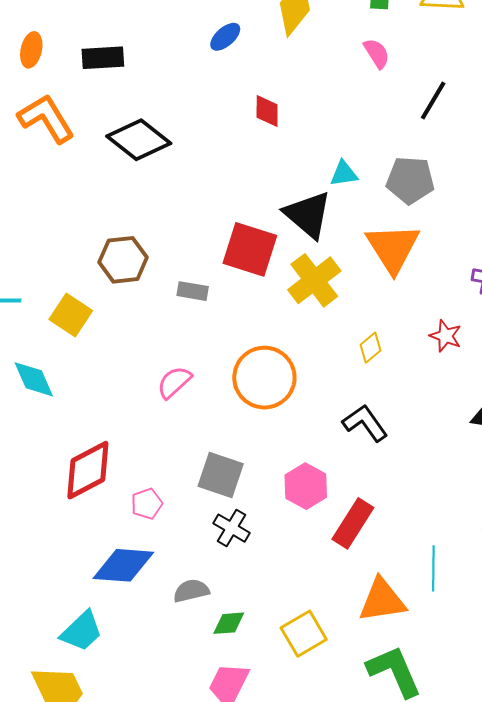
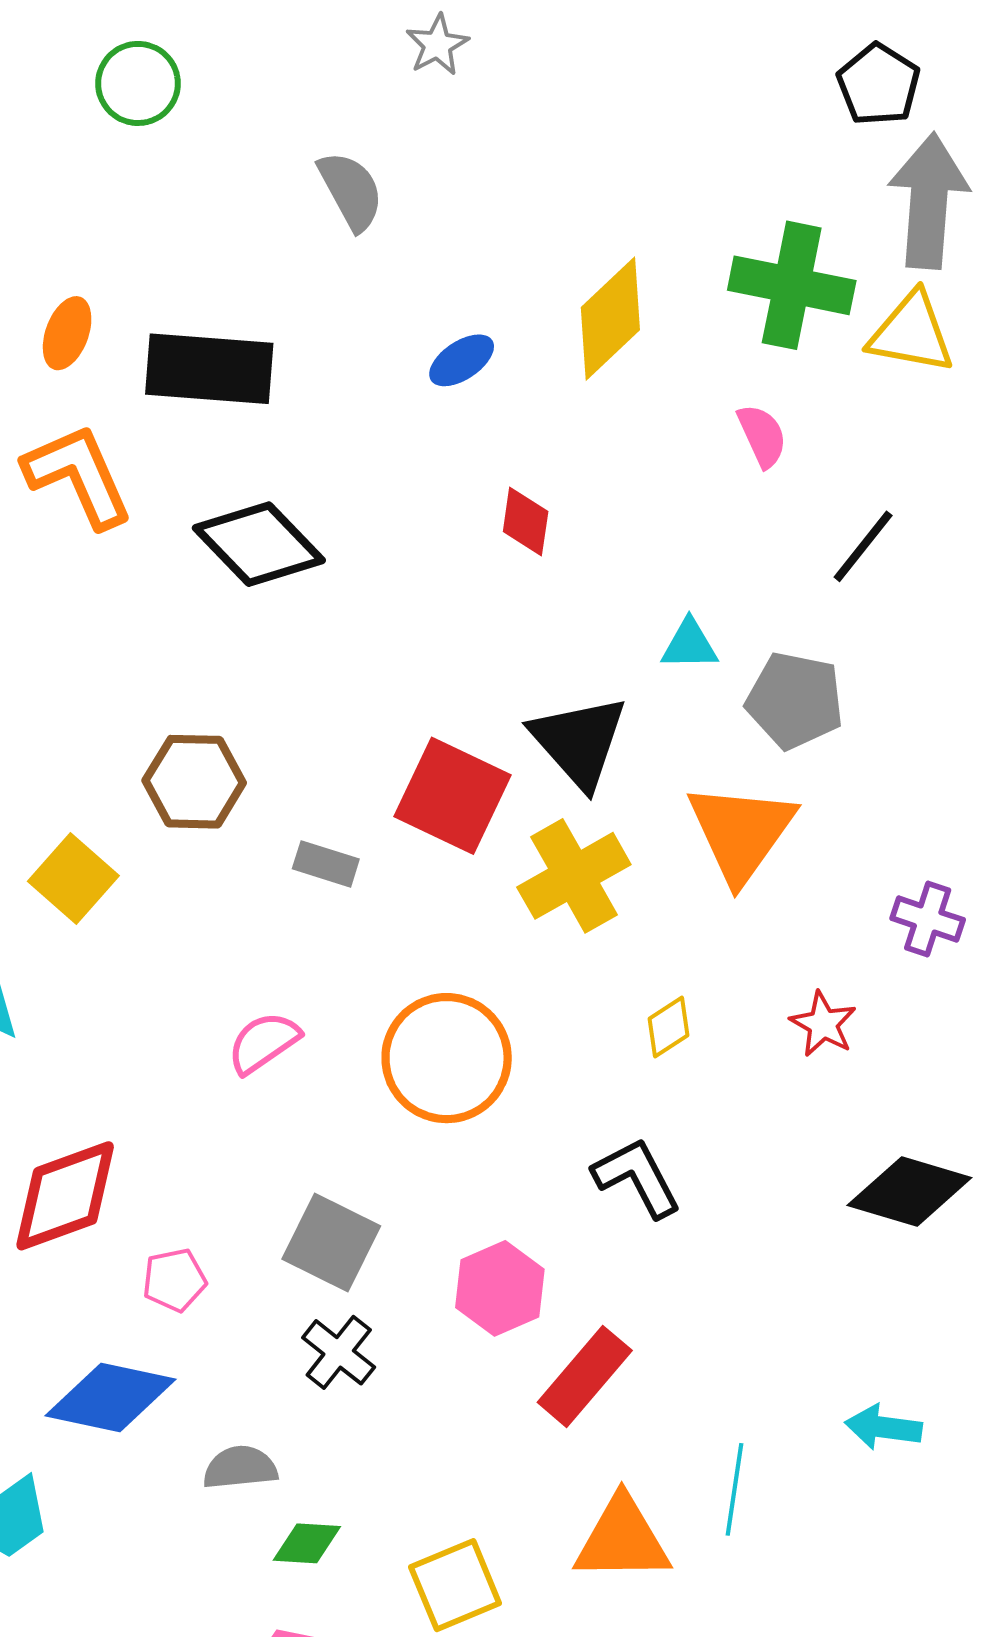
black rectangle: (103, 58) -> (209, 369), size x1.5
cyan triangle: (344, 174) -> (689, 645), moved

